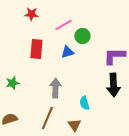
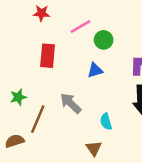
blue triangle: (67, 52) -> (95, 70), moved
gray arrow: (55, 88) -> (71, 103), turned -48
brown line: (47, 118) -> (38, 119), moved

